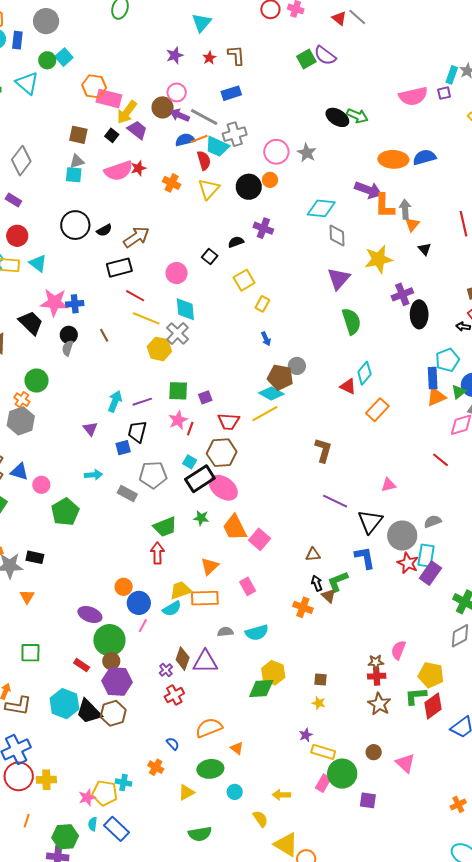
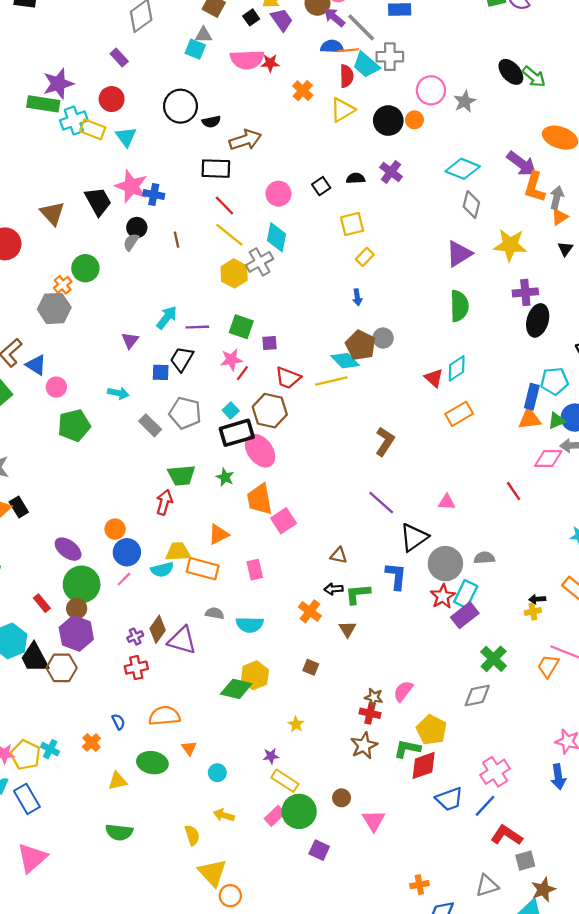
black rectangle: (35, 557) -> (19, 507), moved, turned 30
black arrow: (317, 583) -> (334, 589), turned -91
brown triangle: (329, 596) -> (347, 629), moved
brown square: (321, 680) -> (311, 667), moved
cyan circle: (235, 792) -> (217, 773), moved

